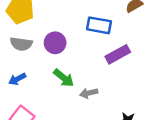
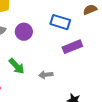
green arrow: (64, 78) -> (17, 66), moved

